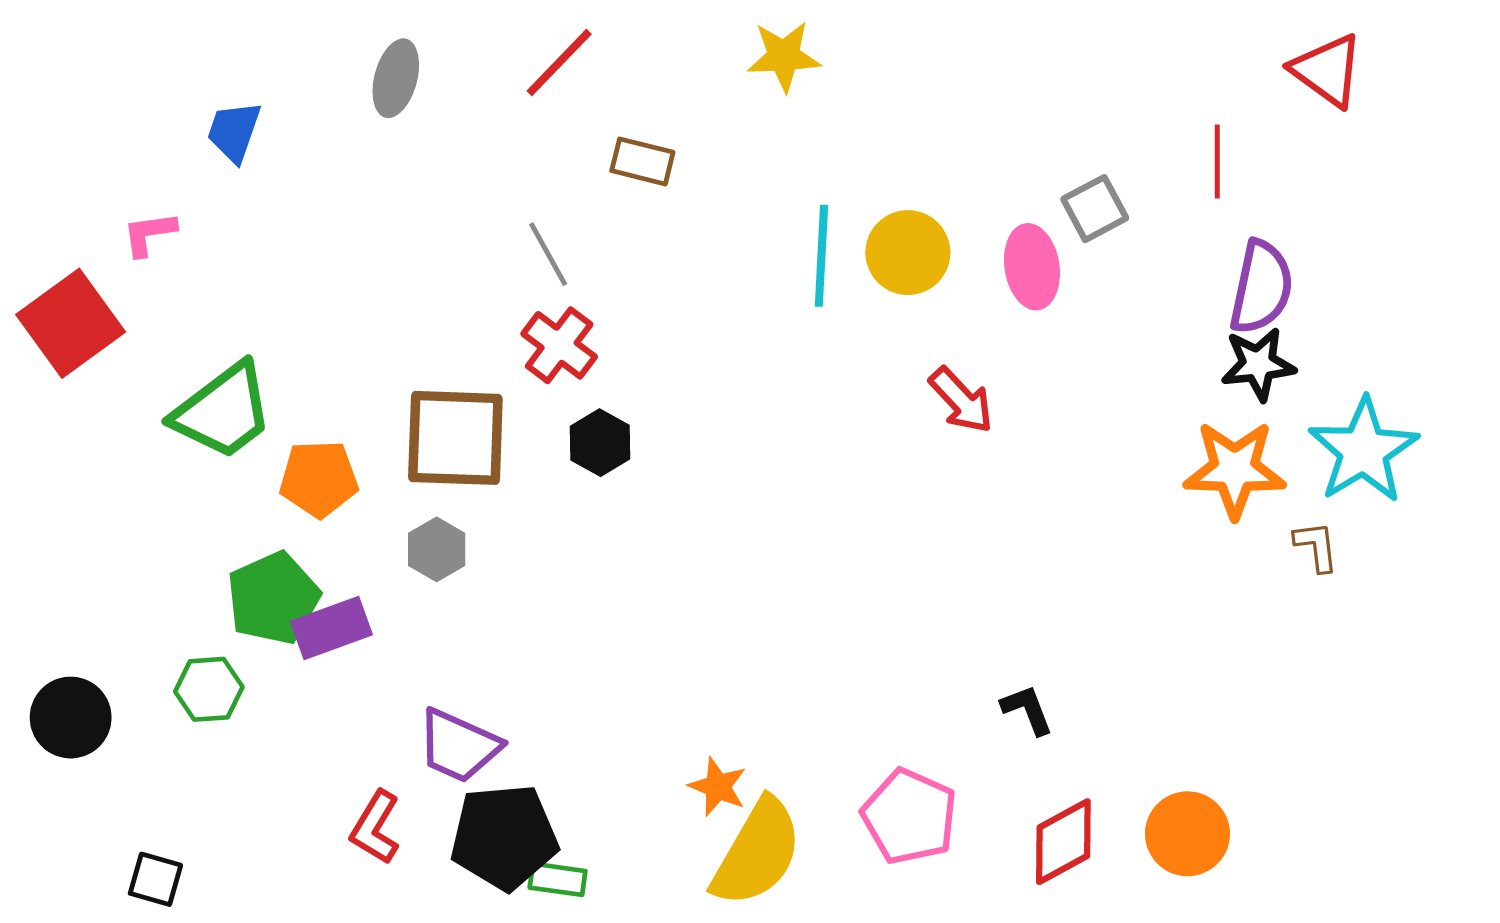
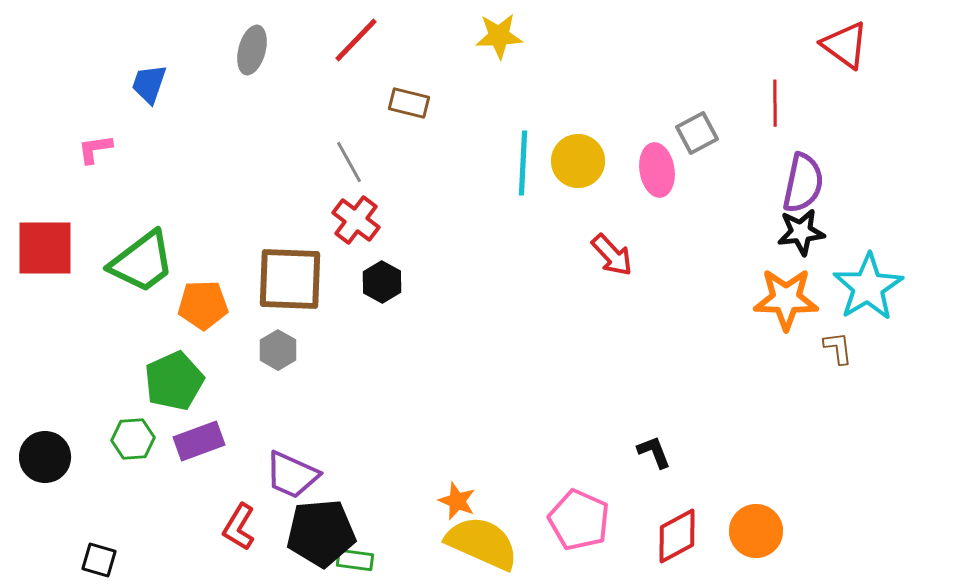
red square: (71, 323) -> (45, 248), moved, turned 36
purple rectangle: (331, 628) -> (199, 441), moved
yellow semicircle: (757, 853) -> (482, 543), turned -96

